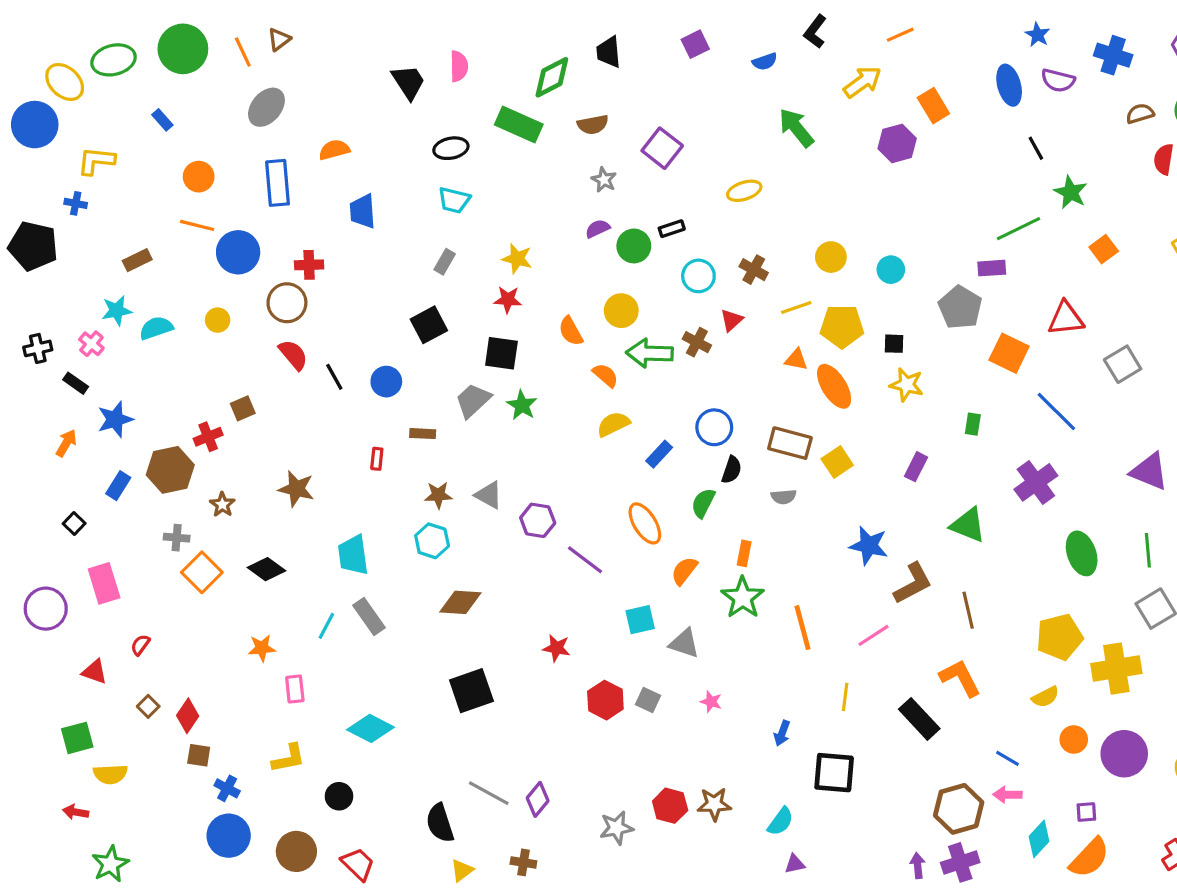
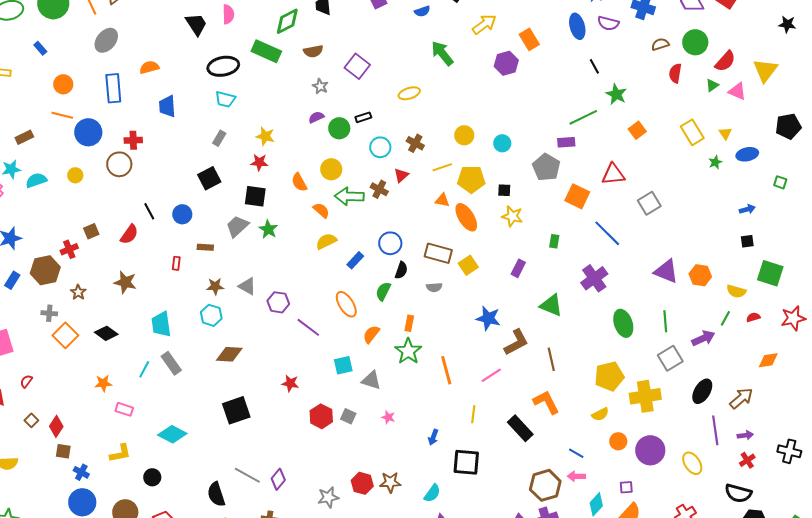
black ellipse: (451, 148) -> (223, 66), size x1.4
red semicircle: (293, 355) -> (129, 234), moved, turned 75
pink rectangle: (295, 689) -> (124, 409), turned -66

